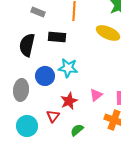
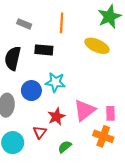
pink triangle: (96, 95) -> (84, 110), size x1.6

